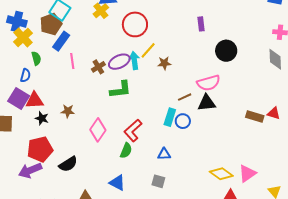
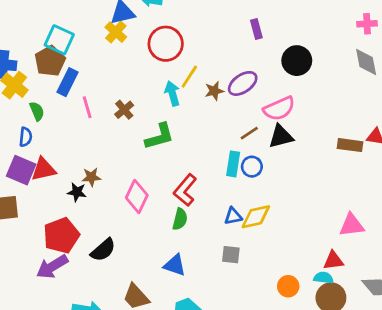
purple ellipse: (119, 62) -> (243, 83), moved
black star: (42, 118) -> (77, 192), moved
yellow diamond: (221, 174) -> (256, 217), moved, turned -40
pink triangle: (247, 174) -> (352, 225), turned 36

